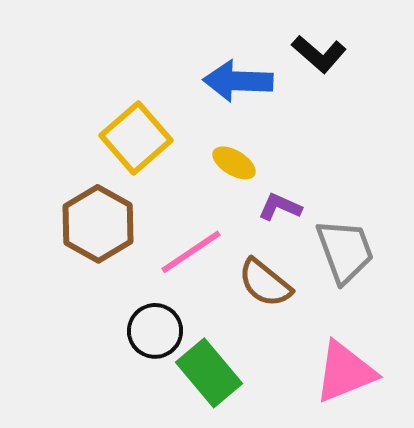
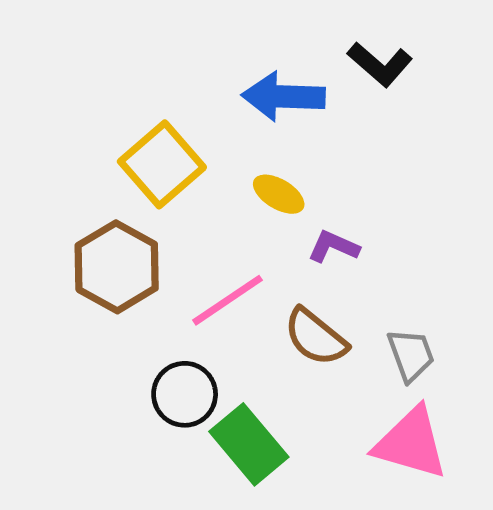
gray trapezoid: (345, 251) -> (411, 355), moved, size x0.7
pink triangle: (345, 372) -> (411, 443), turned 38

